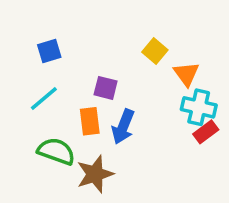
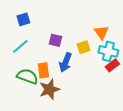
yellow square: (155, 51) -> (83, 47), moved, turned 32
orange rectangle: (90, 121) -> (43, 70), moved

